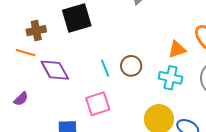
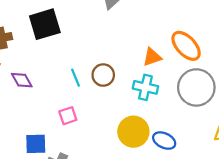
purple diamond: (55, 70) -> (22, 80), size x0.7
pink square: (98, 104) -> (68, 116), size x0.7

